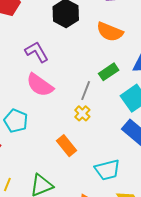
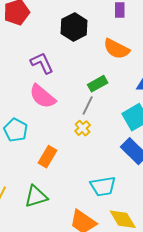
green rectangle: (109, 72) -> (98, 84), moved
orange rectangle: (67, 146) -> (47, 157), moved, turned 65

